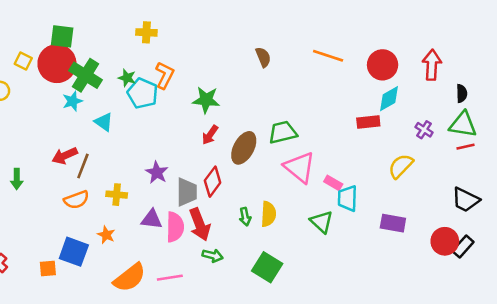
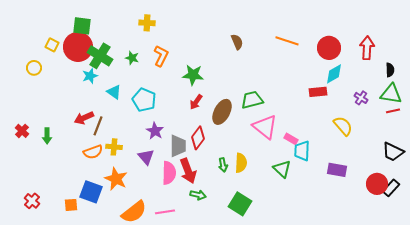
cyan pentagon: (143, 93) -> (144, 100), moved
yellow semicircle: (401, 166) -> (343, 126), turned 95
yellow cross: (117, 195) -> (114, 147), moved
purple triangle: (152, 219) -> (146, 157), moved, turned 42
orange star: (106, 235) -> (116, 179), size x1.6

